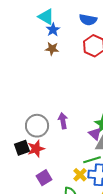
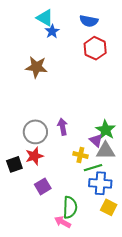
brown star: (52, 49) -> (36, 67), moved, size x1.5
black square: (22, 148) -> (14, 164), moved
yellow cross: (80, 175) -> (80, 155), moved, turned -32

